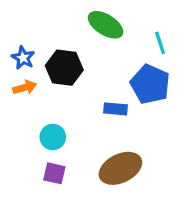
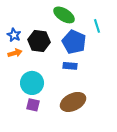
blue pentagon: (150, 84) -> (74, 42), moved
cyan circle: (53, 137) -> (32, 83), size x1.5

